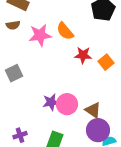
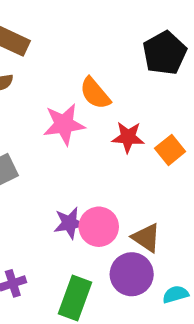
pink star: (40, 35) -> (64, 124), moved
purple circle: (98, 130) -> (132, 274), moved

